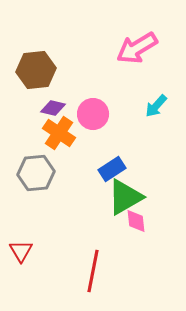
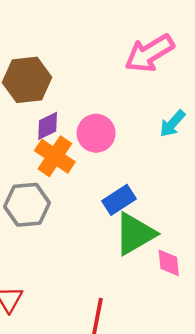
purple diamond: (53, 108) -> (48, 126), turned -40
pink diamond: (136, 221) -> (169, 263), moved

